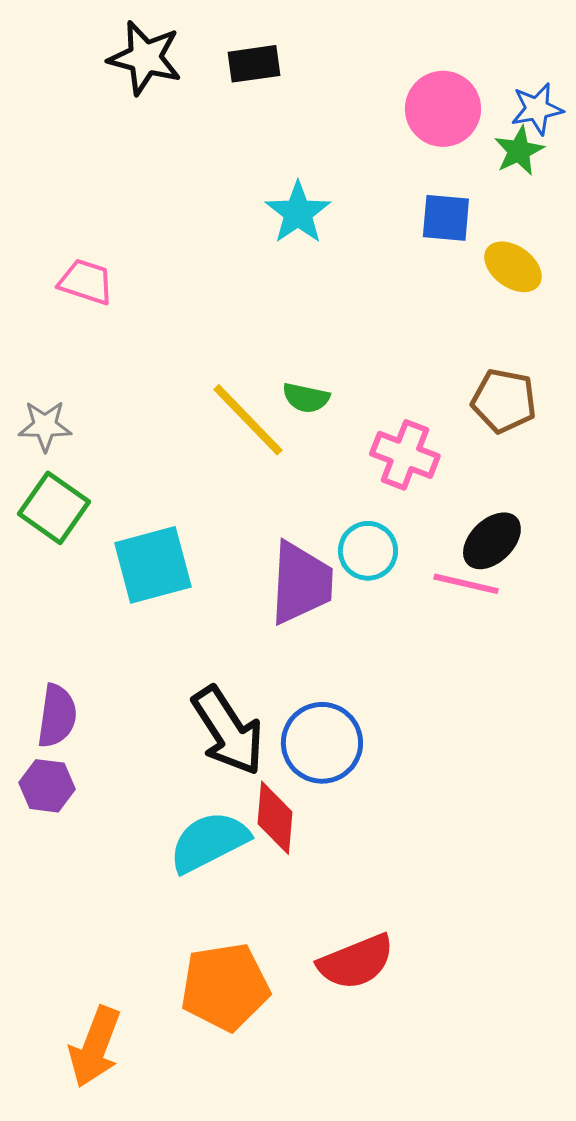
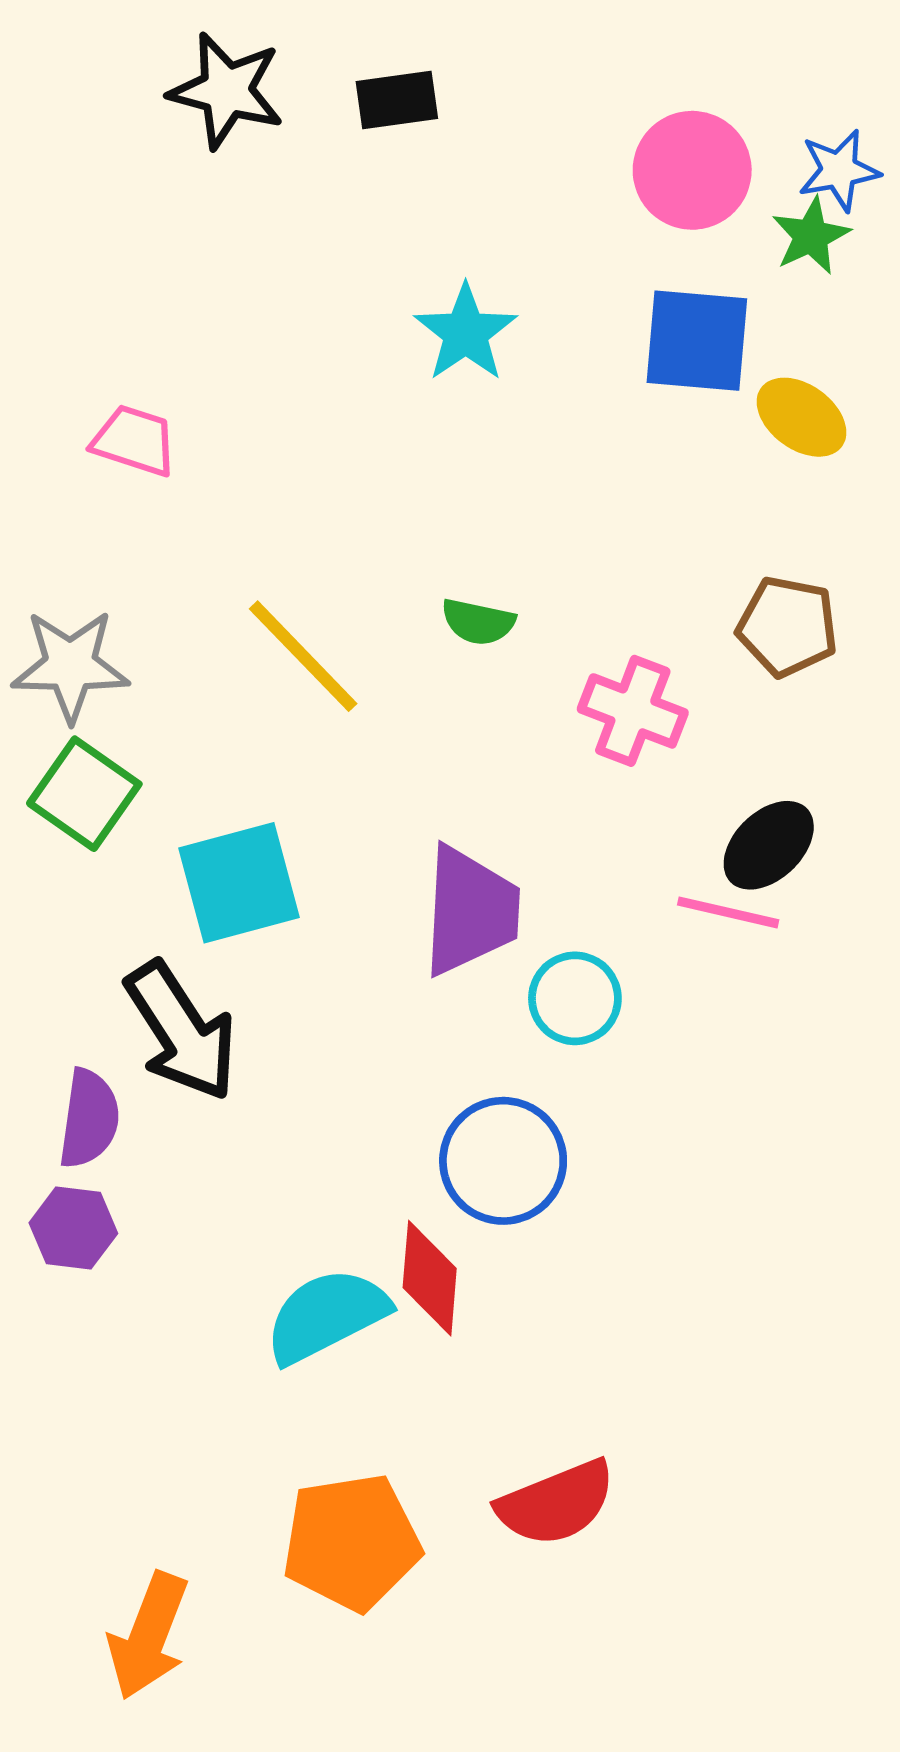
blue square: (446, 218) -> (697, 341), size x1.4
yellow line: (248, 420) -> (303, 656), moved
gray star: (45, 426) -> (70, 666), size x1.4
cyan circle: (368, 551) -> (575, 998), moved
black arrow: (228, 731) -> (181, 1031), moved

